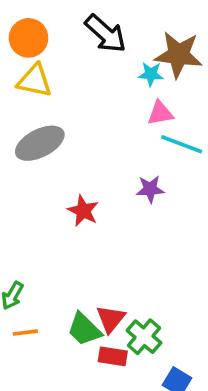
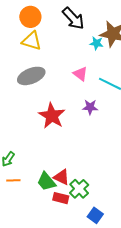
pink triangle: (160, 113) -> (80, 74), moved, turned 42
red star: (83, 211) -> (52, 116), size x1.5
red triangle: (111, 319) -> (62, 177), turned -48

